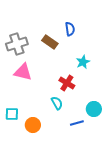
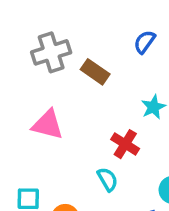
blue semicircle: (70, 29) -> (145, 42), moved, turned -136
gray cross: (17, 44) -> (51, 52), moved

